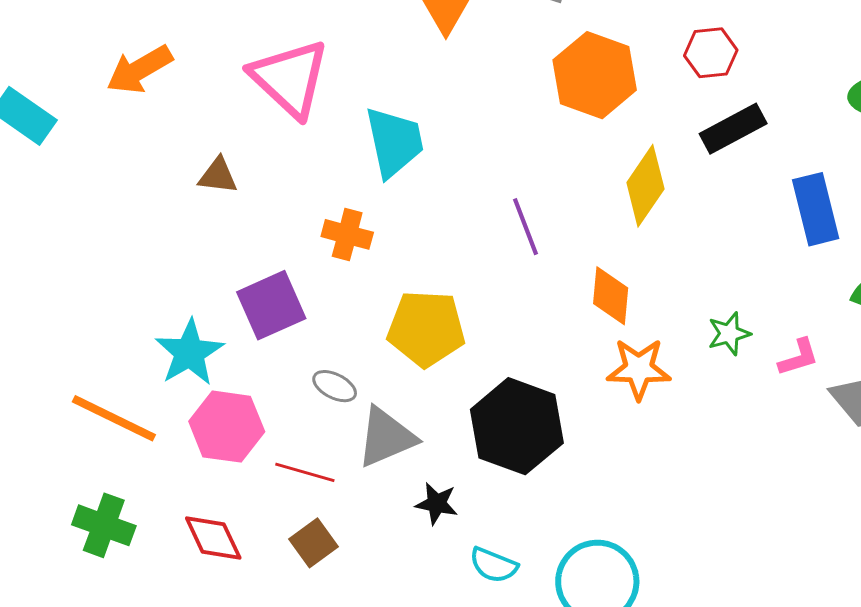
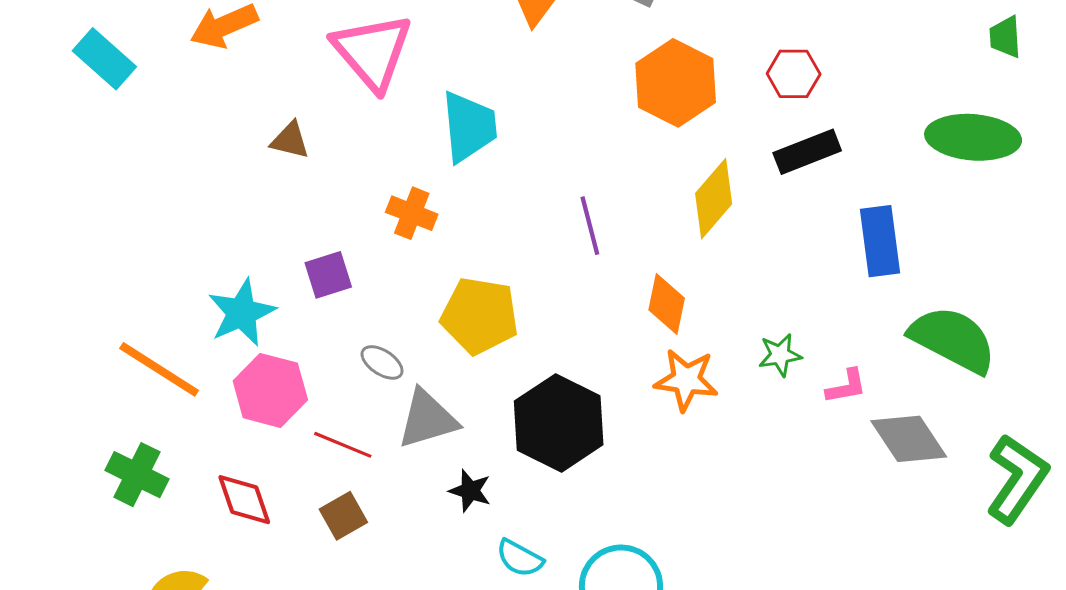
purple square: (271, 305) -> (328, 275), size x0.7

